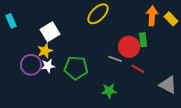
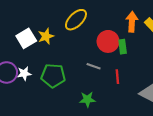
red circle: (129, 47) -> (108, 41), moved
yellow star: (45, 51) -> (46, 36), moved
red line: (138, 69) -> (117, 77), turned 56

